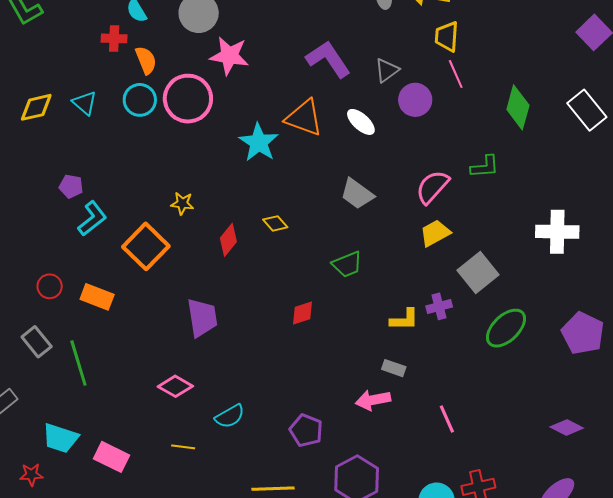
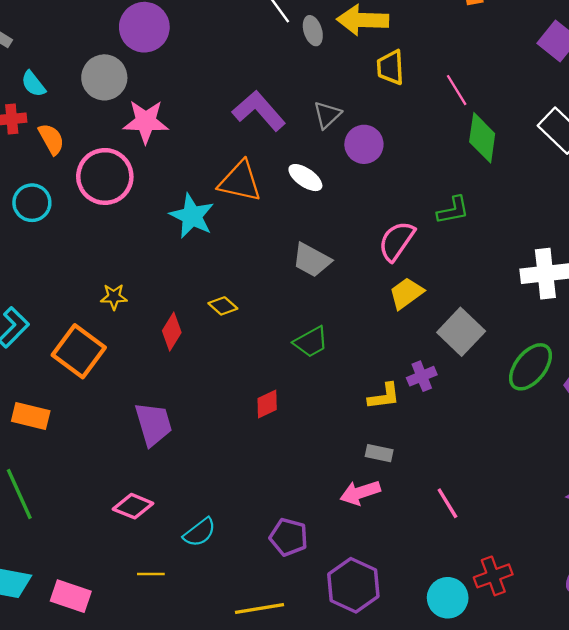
pink line: (456, 74) -> (457, 90), moved
cyan circle: (140, 100) -> (32, 203), moved
green ellipse: (506, 328) -> (530, 367), moved

